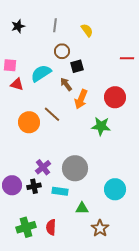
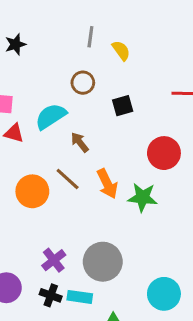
gray line: (55, 25) -> (90, 37), moved
black square: (77, 66) -> (123, 106), moved
brown arrow: (66, 84) -> (80, 142), moved
orange arrow: (81, 99) -> (107, 184), moved, turned -48
black cross: (34, 186) -> (51, 295), moved, turned 32

